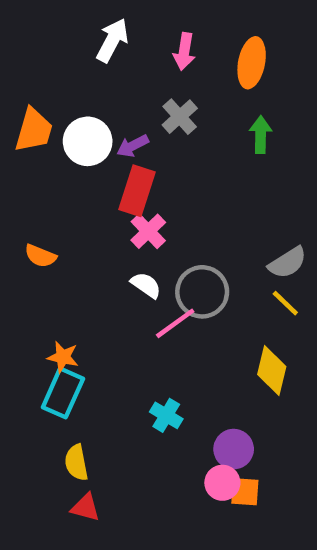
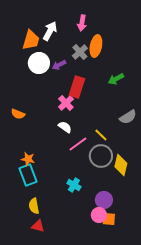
white arrow: (112, 40) -> (50, 31), moved
orange ellipse: (252, 63) -> (96, 46), moved
orange trapezoid: (34, 130) -> (31, 40), moved
green arrow: (261, 135) -> (116, 79), moved, turned -119
red rectangle: (137, 191) -> (77, 87), moved
gray circle: (202, 292) -> (101, 156), moved
yellow line: (285, 303) -> (101, 135), moved
cyan rectangle: (63, 393) -> (28, 175), turned -45

